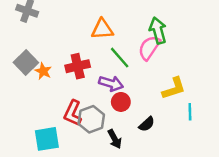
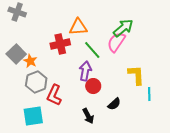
green arrow: (158, 30) -> (123, 28), turned 65
red cross: (78, 66) -> (60, 44), moved
purple arrow: (111, 83) -> (85, 71), turned -96
yellow L-shape: (174, 88) -> (136, 75), turned -75
gray hexagon: (91, 119) -> (36, 82), moved

